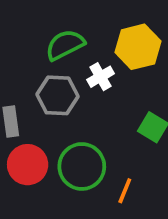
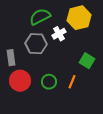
green circle: (82, 166) -> (49, 82), size x0.6
orange line: (125, 191) -> (72, 82), moved

